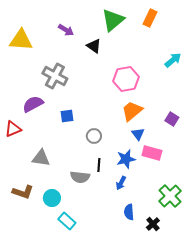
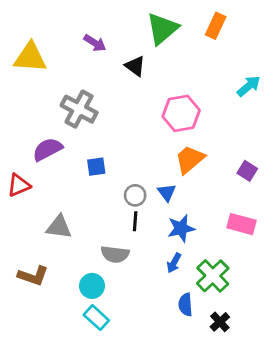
blue triangle: (138, 134) -> (167, 192), moved
pink rectangle: (152, 153) -> (241, 224), moved
black line: (99, 165) -> (135, 221), moved
green cross: (170, 196) -> (213, 276), moved
cyan circle: (52, 198) -> (92, 286), moved

